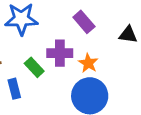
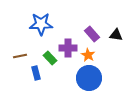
purple rectangle: (84, 22) -> (92, 34), moved

